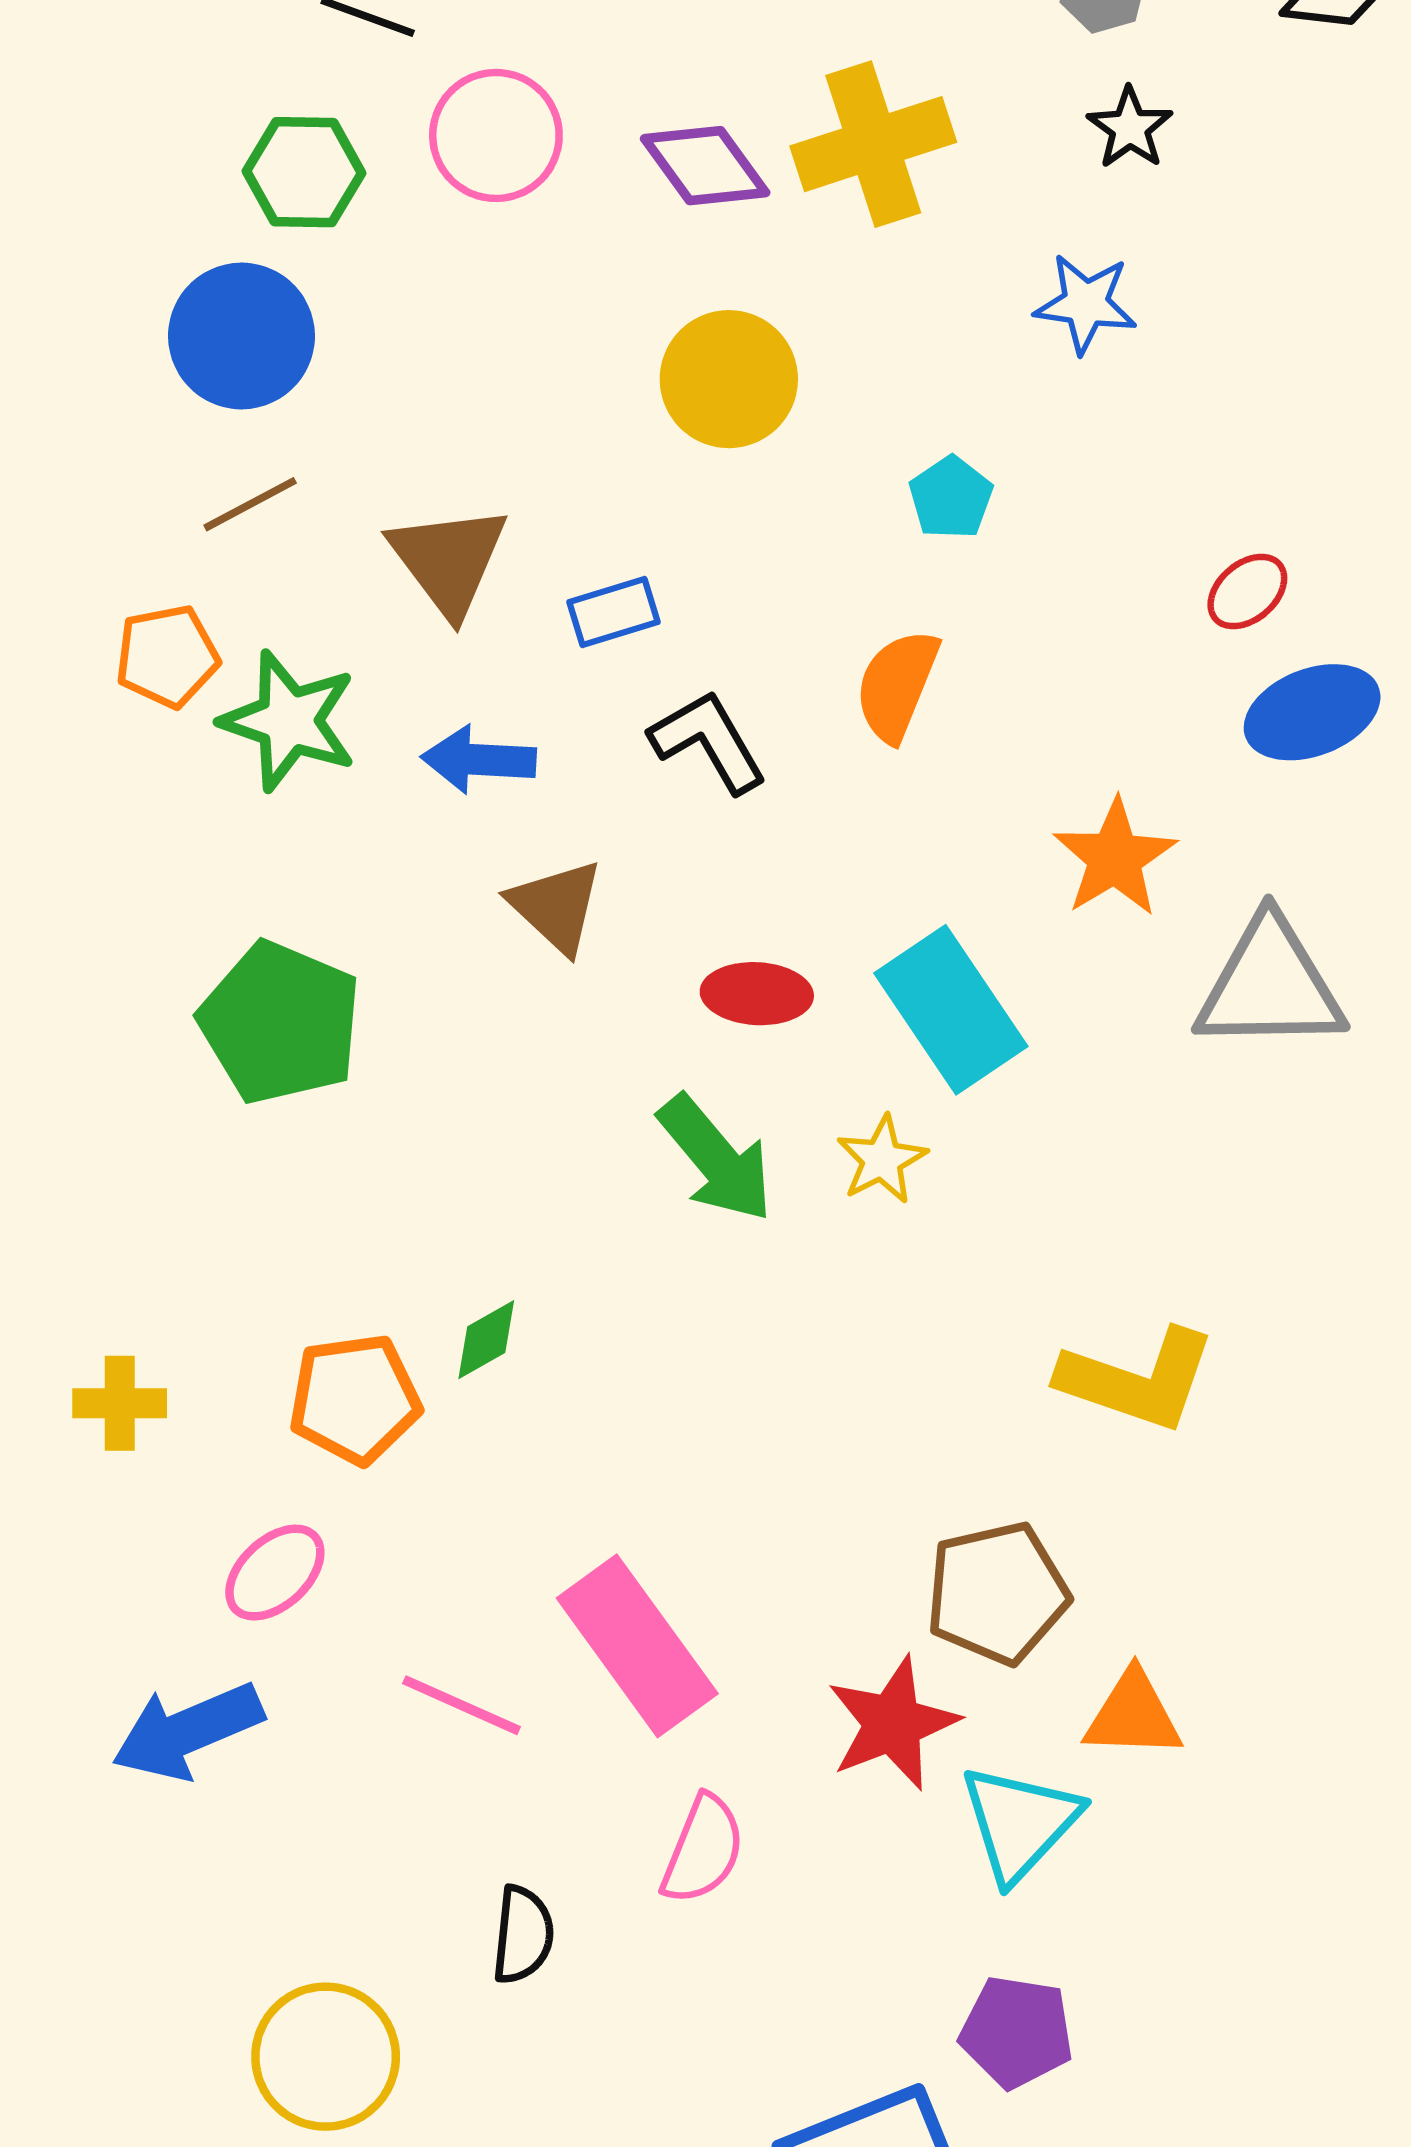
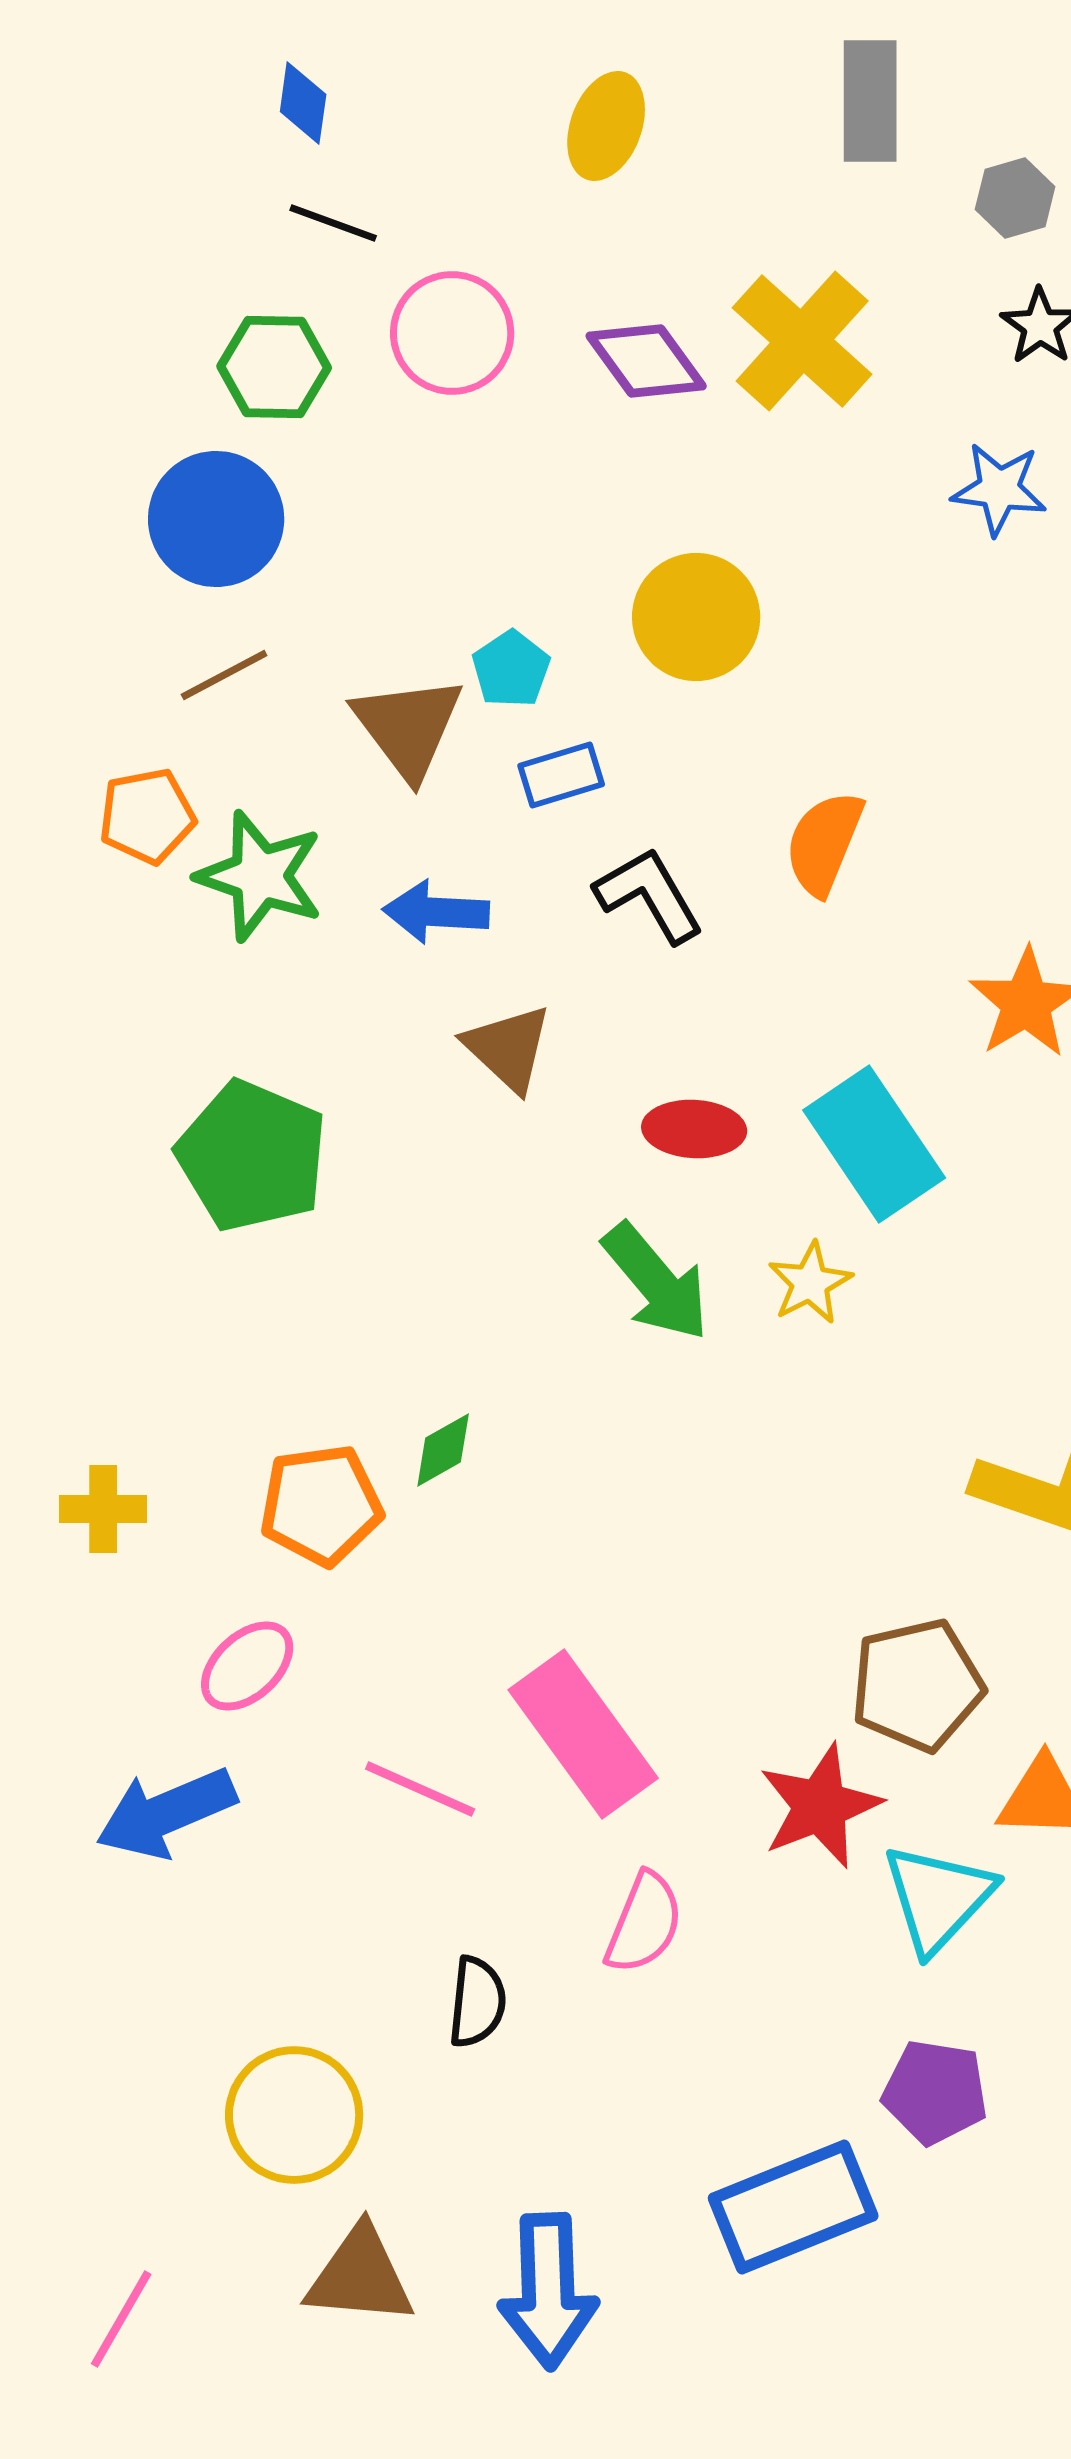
yellow cross: (873, 144) -> (802, 341), turned -30
yellow circle: (729, 379) -> (696, 617), moved
cyan pentagon: (951, 498) -> (511, 669), moved

